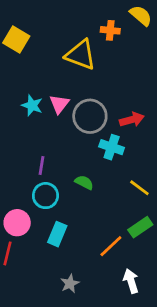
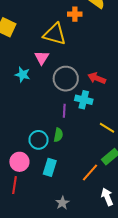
pink triangle: (59, 104) -> (42, 58), moved
red arrow: (132, 120) -> (97, 78), turned -138
purple line: (41, 166) -> (64, 111), moved
green semicircle: (84, 182) -> (58, 135), moved, turned 80

